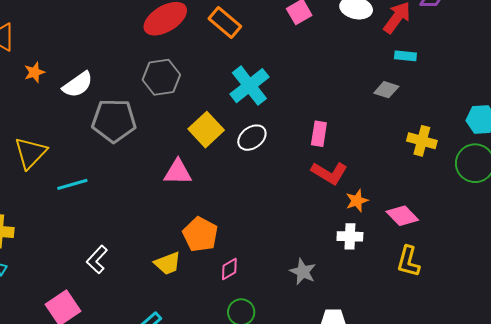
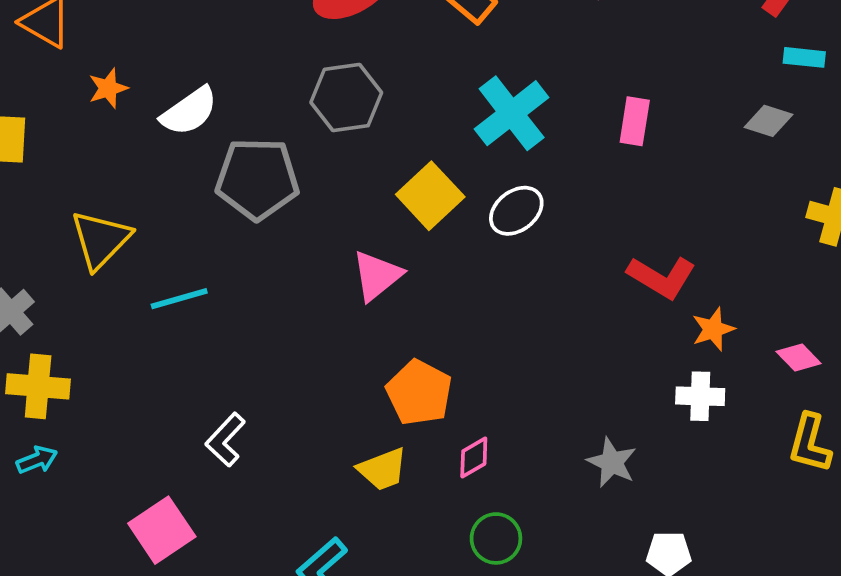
pink rectangle: (319, 134) -> (635, 121), moved
pink triangle: (178, 172) -> (377, 276), turned -40
pink diamond: (402, 216) -> (799, 358), size x0.7
yellow trapezoid: (168, 263) -> (383, 469), moved

